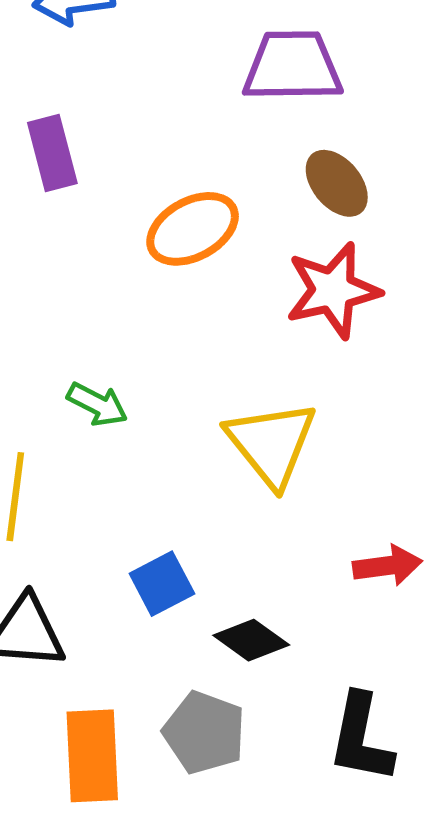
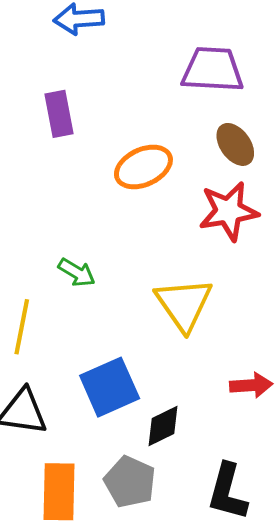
blue square: (162, 584) -> (110, 387), size x1.5
black diamond: (251, 640) -> (163, 426), turned -66

